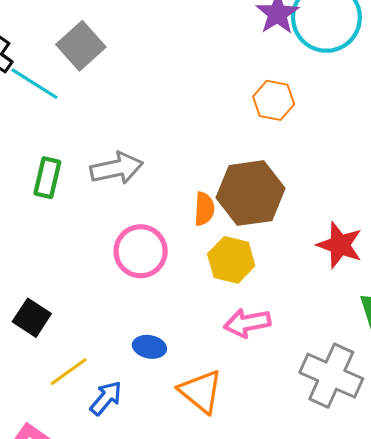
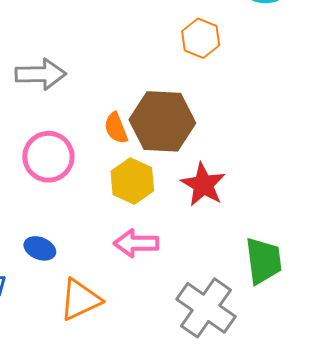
orange semicircle: (204, 209) -> (116, 128), turned 144
red star: (340, 245) -> (203, 185), moved
orange triangle: (201, 391) -> (80, 300), turned 45

